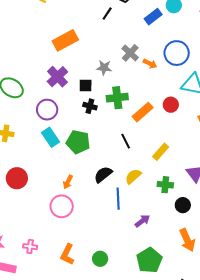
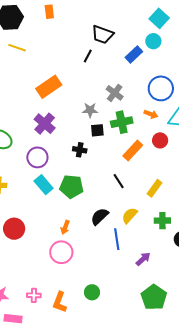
orange arrow: (150, 64) -> (151, 114), moved
black square: (86, 85) -> (97, 130), moved
green cross: (117, 98) -> (122, 122), moved
orange L-shape: (67, 254) -> (60, 302), moved
green circle: (100, 259) -> (92, 292), moved

